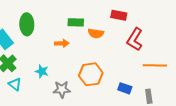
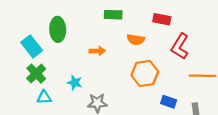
green rectangle: (76, 22) -> (113, 15), moved
orange hexagon: (91, 74) -> (145, 74), moved
cyan triangle: (15, 84) -> (44, 97), turned -40

